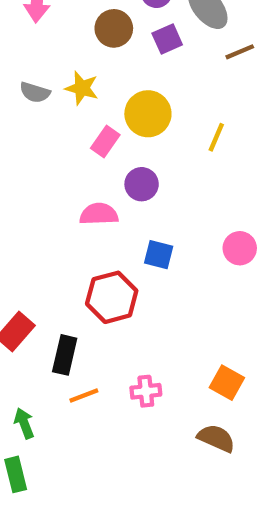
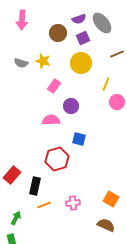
brown line: (240, 52) -> (117, 54), moved
yellow circle: (148, 114) -> (81, 63), moved
pink circle: (240, 248) -> (117, 102), moved
green arrow: (24, 423) -> (16, 218), turned 48

